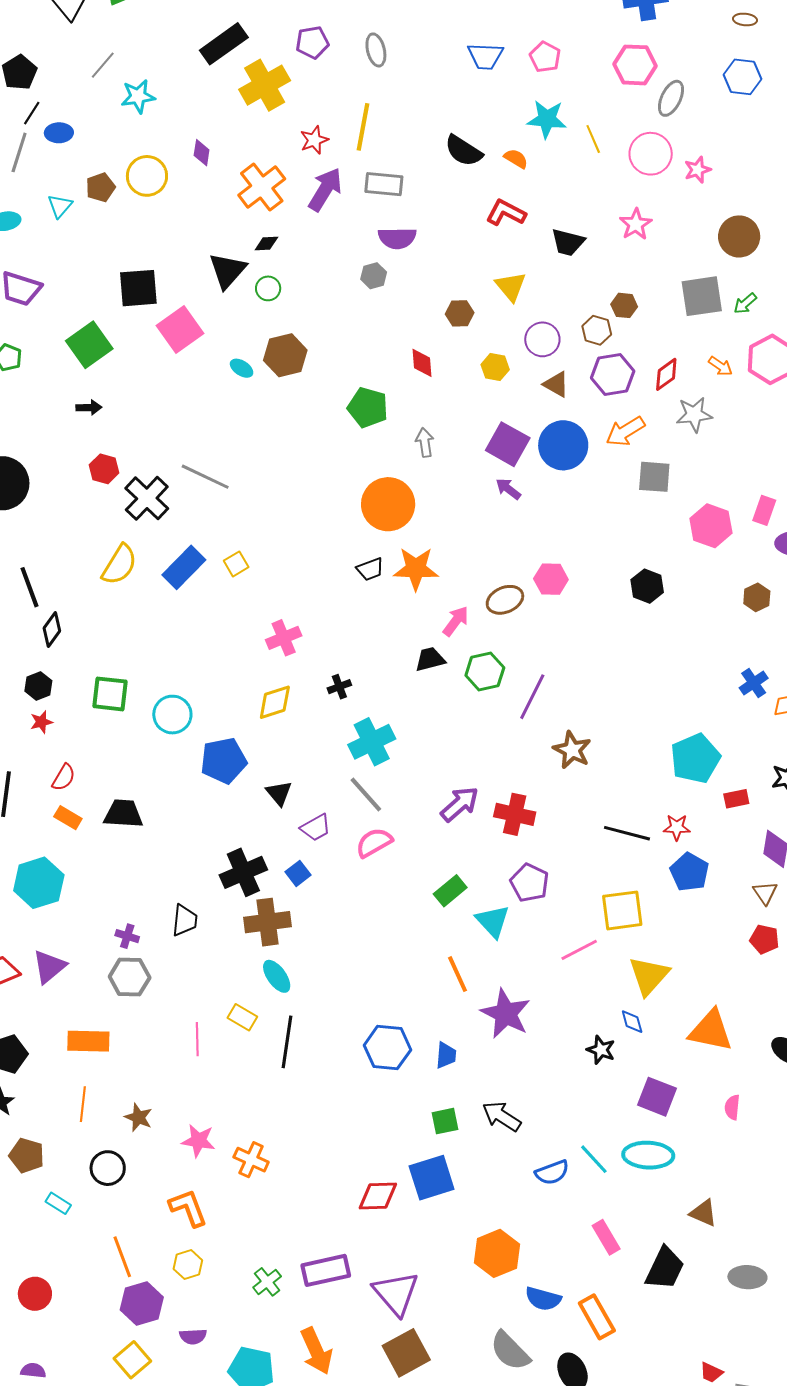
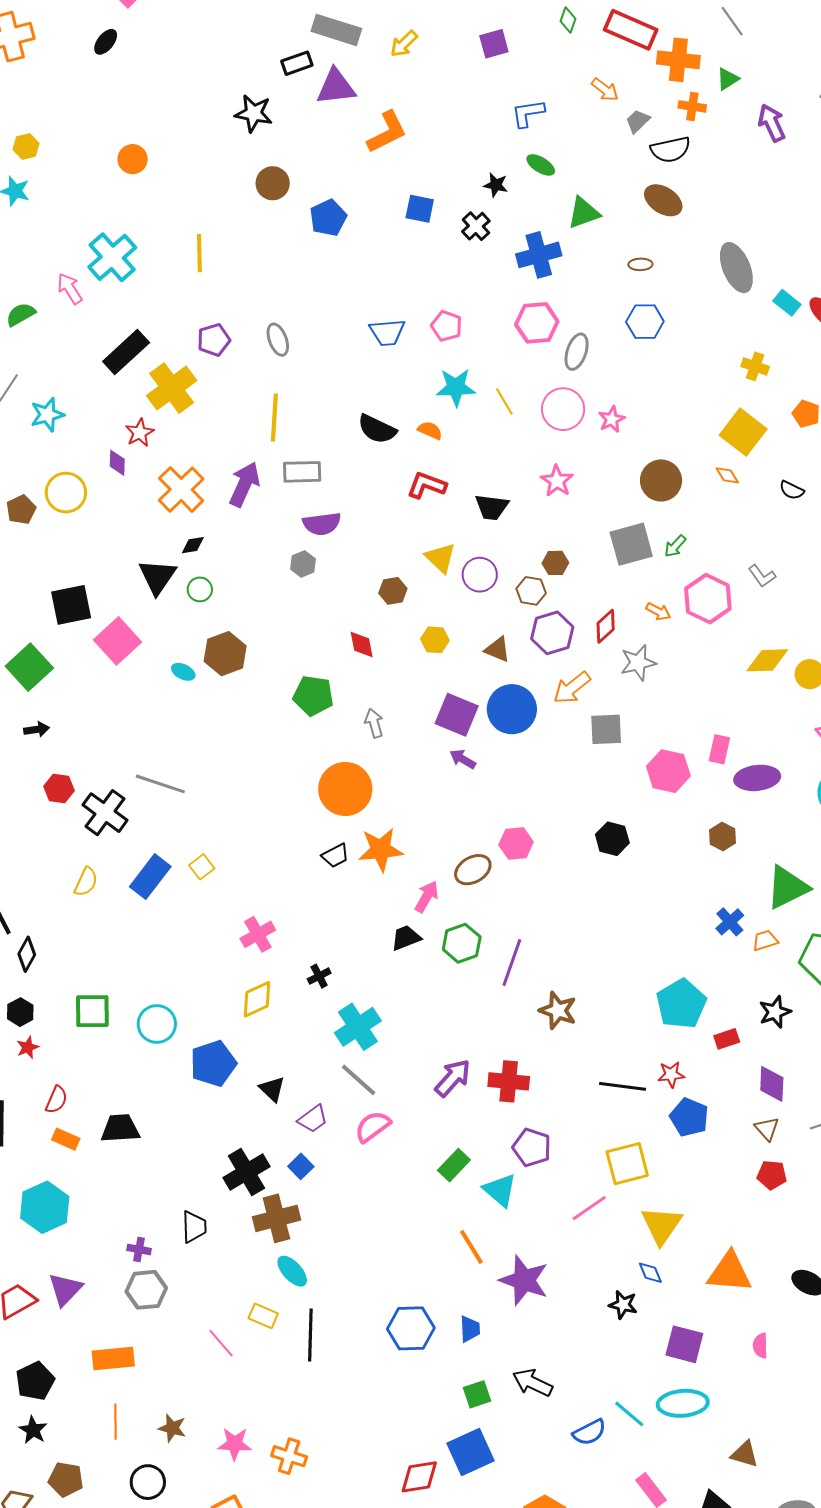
red star: (314, 140) -> (140, 433), moved
purple circle: (542, 339) -> (480, 575), moved
yellow semicircle: (119, 565) -> (86, 882), size x0.7
pink line: (197, 1039) -> (221, 1343), turned -32

